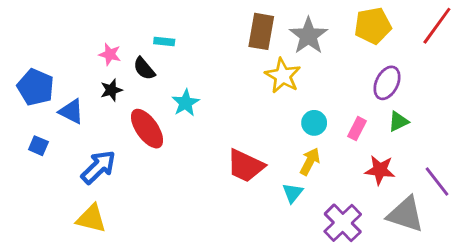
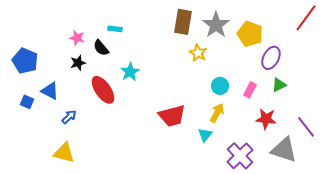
yellow pentagon: (373, 26) -> (250, 34), moved, turned 30
yellow star: (283, 76) -> (198, 53), size x0.7
blue triangle: (71, 111) -> (50, 91), moved
red trapezoid: (246, 166) -> (172, 116), turned -40
blue arrow: (98, 167) -> (69, 117), size x0.6

